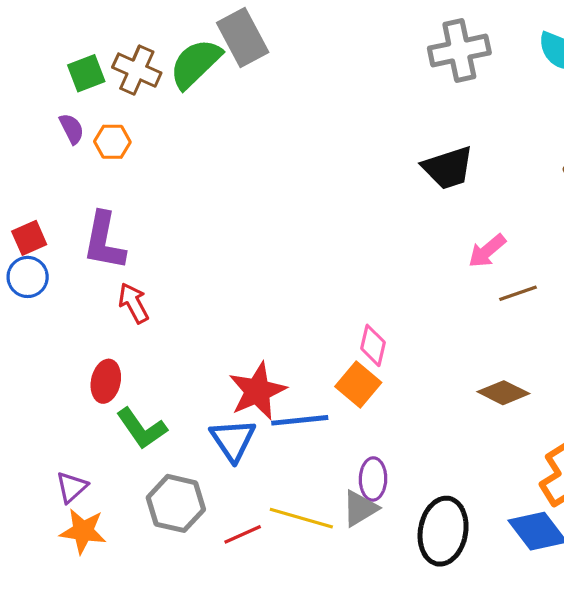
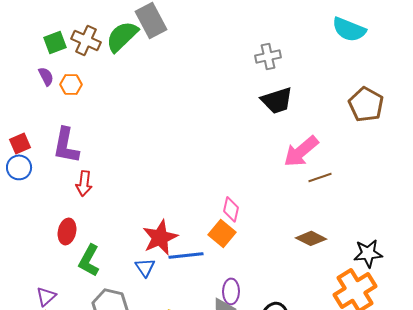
gray cross: (459, 51) -> (268, 56), moved, size x0.7
pink arrow: (487, 251) -> (301, 151), size x1.5
red arrow: (134, 303) -> (84, 183), turned -145
green L-shape: (142, 428) -> (89, 260), turned 64
blue triangle: (233, 440) -> (145, 267), size x0.7

